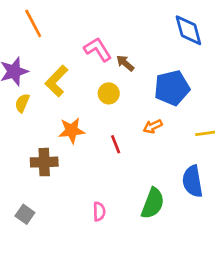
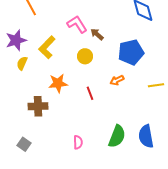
blue semicircle: (193, 181) -> (146, 136), moved

